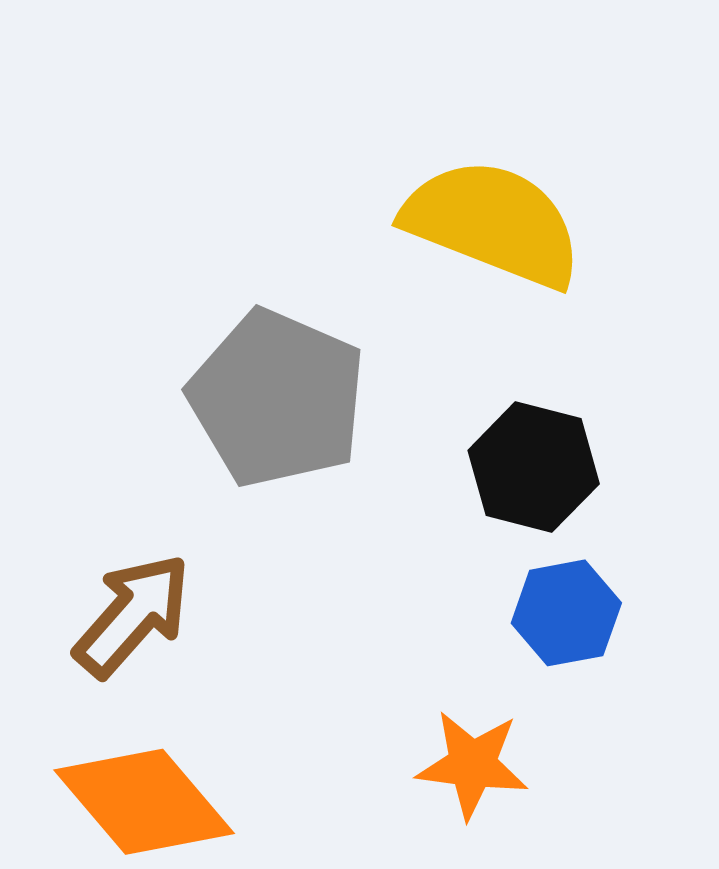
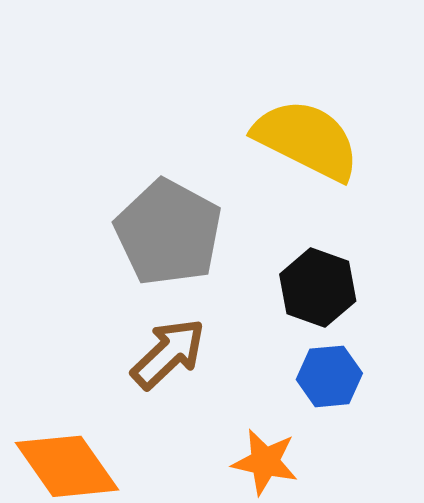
brown arrow: (133, 615) -> (168, 354), moved

